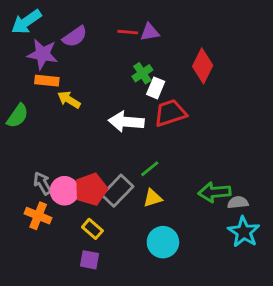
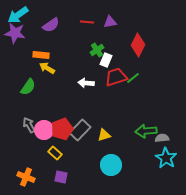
purple triangle: (150, 32) -> (110, 22), moved
purple star: (42, 54) -> (15, 33), moved
orange rectangle: (47, 81) -> (41, 55), moved
green semicircle: (18, 116) -> (28, 87), moved
white arrow: (126, 122) -> (86, 83), size x0.7
green line: (150, 169) -> (133, 78), moved
orange cross: (38, 216) -> (26, 177), moved
yellow rectangle: (92, 229) -> (55, 153), moved

